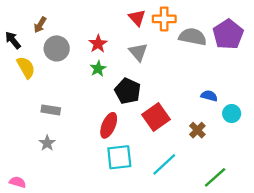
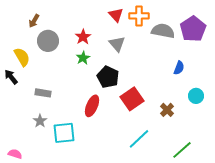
black arrow: (13, 40) -> (11, 77), moved
blue semicircle: (209, 96) -> (179, 68), moved, turned 96
cyan square: (119, 157) -> (64, 133), moved

